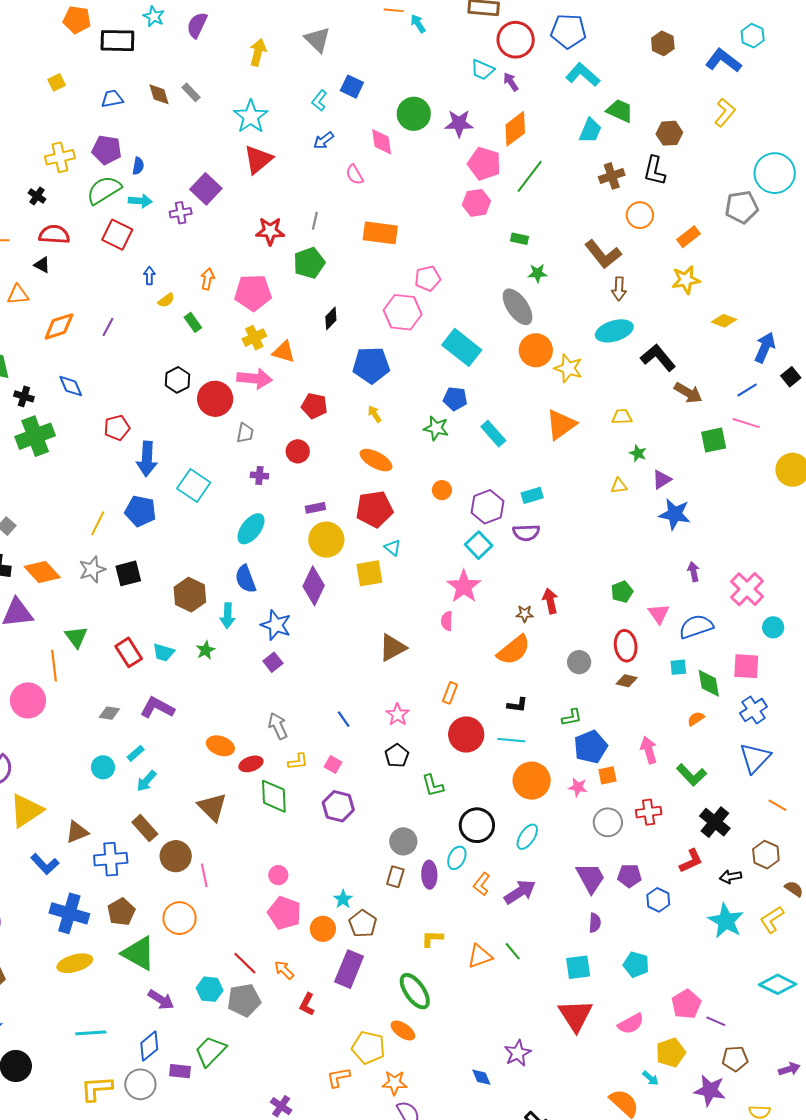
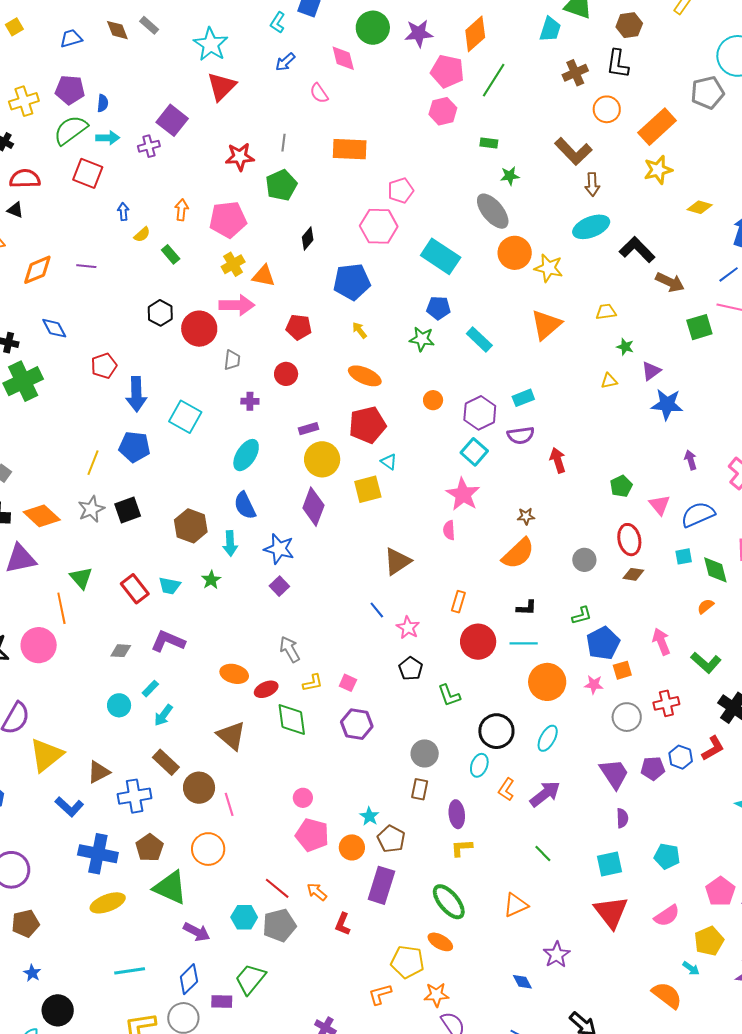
orange rectangle: (689, 237) -> (657, 127), size x1.6
purple line: (108, 327) -> (86, 266), turned 72
red arrow: (550, 601) -> (558, 460), moved
blue line: (344, 719) -> (377, 610), moved
purple ellipse: (429, 875) -> (457, 814), moved
blue hexagon: (658, 900) -> (681, 757), moved
orange triangle: (480, 956) -> (516, 905), moved

